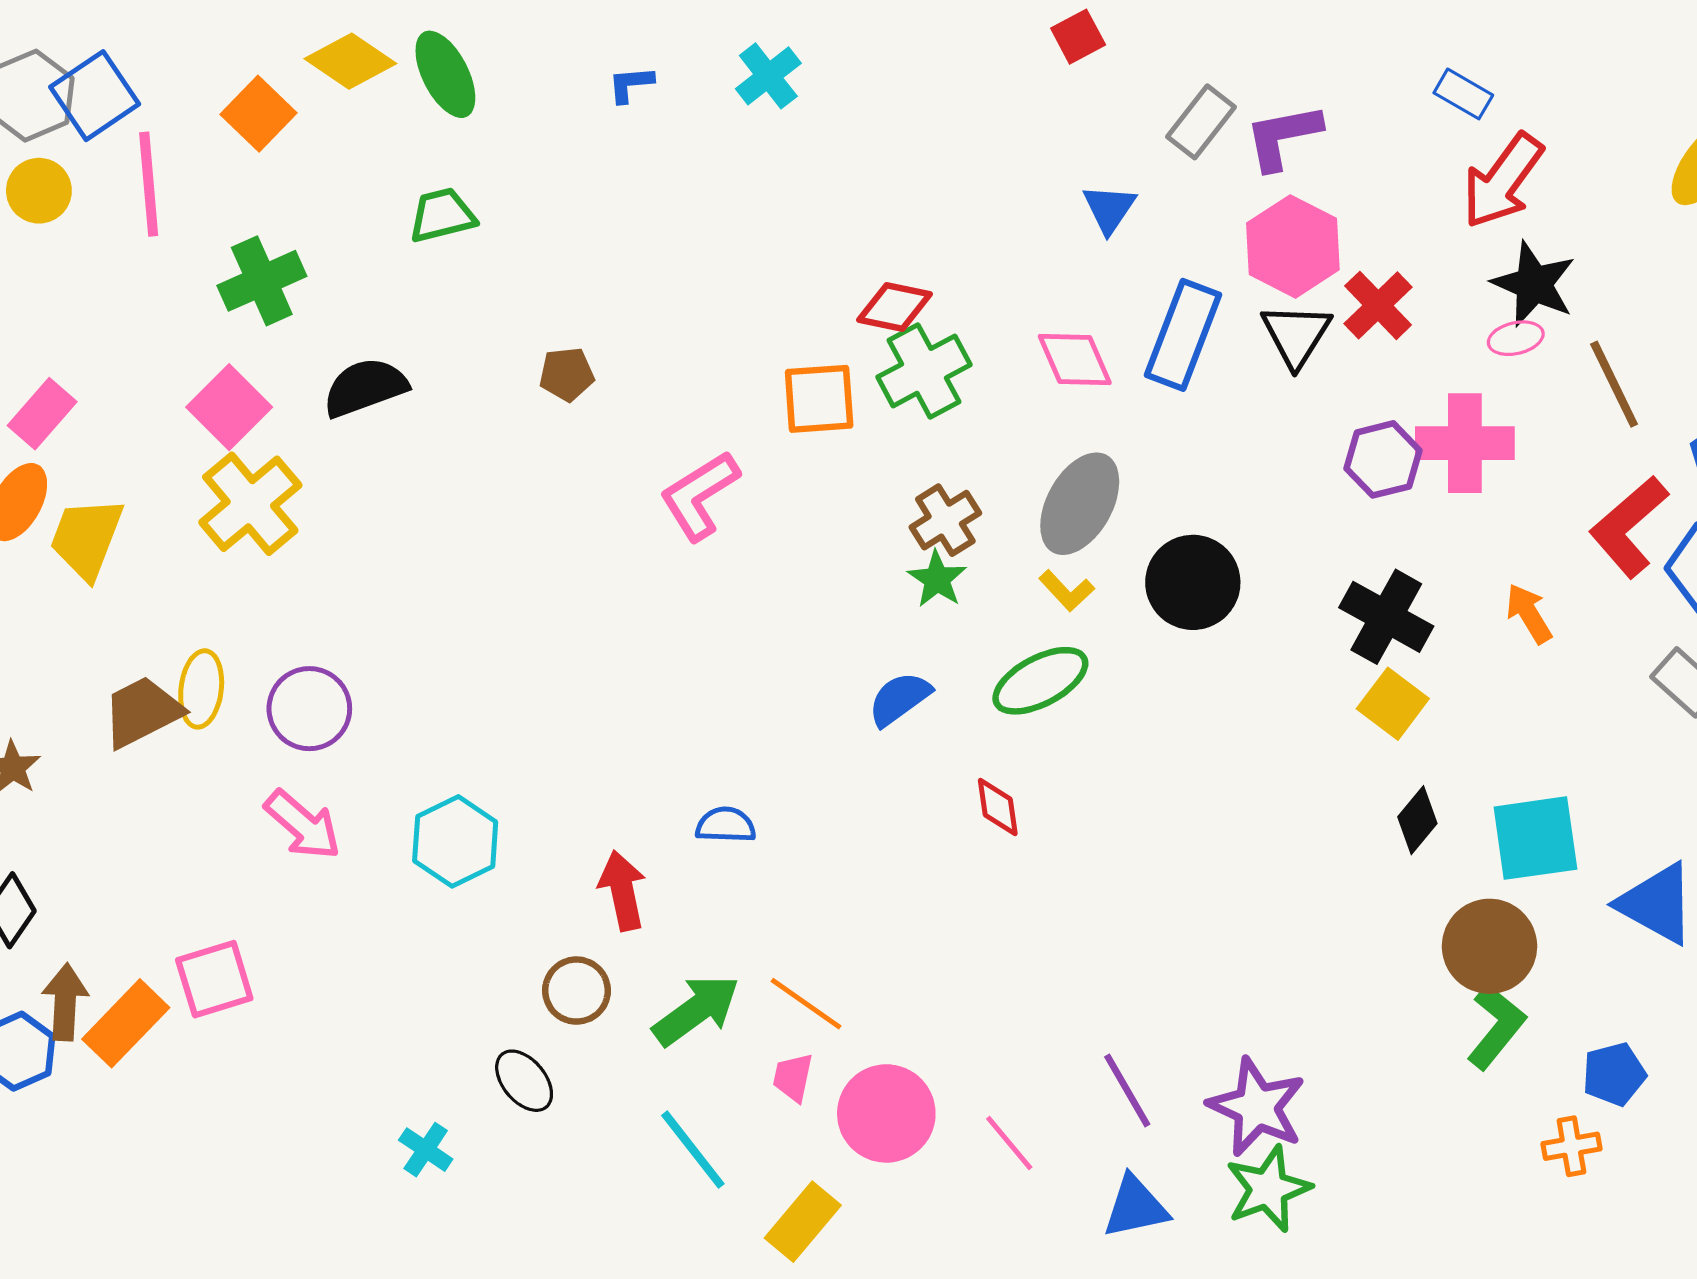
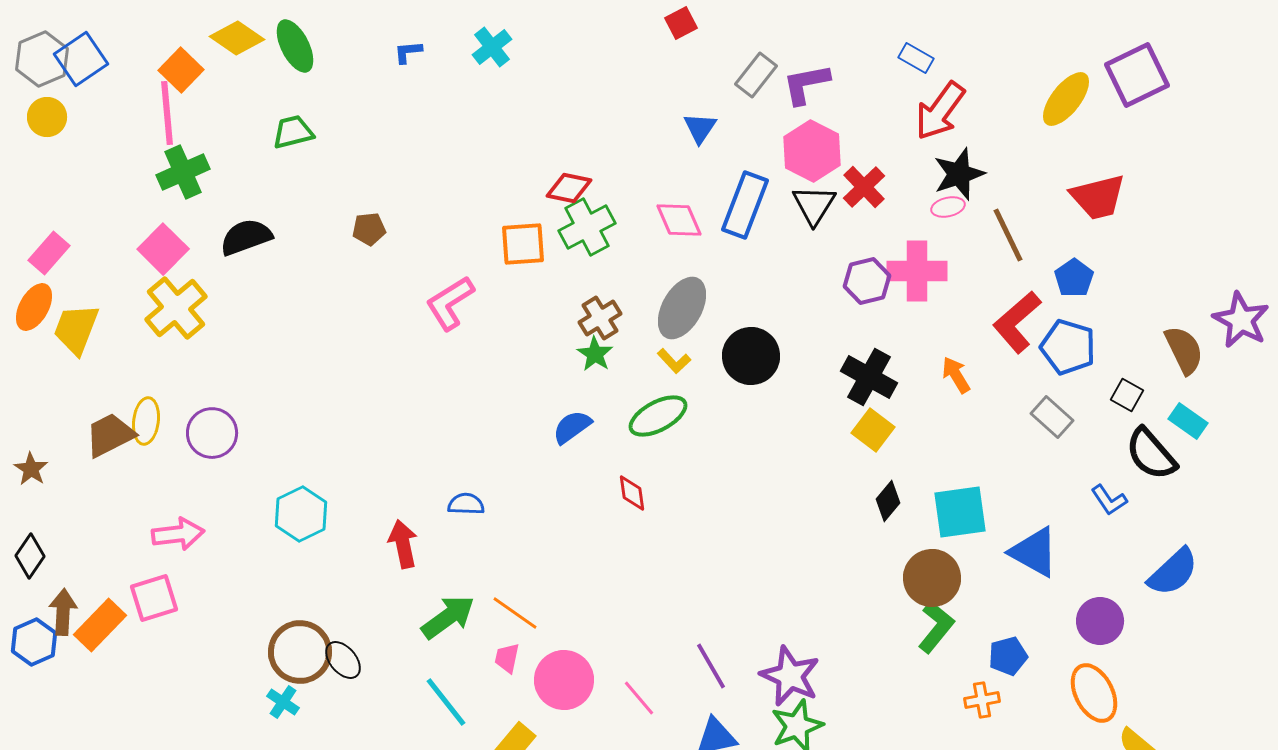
pink line: (149, 184) -> (167, 113), moved
black star: (1534, 284) -> (959, 174), turned 30
pink arrow: (303, 825) -> (178, 534), moved, turned -48
brown circle: (577, 991) -> (300, 652), moved, size x1.5

